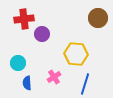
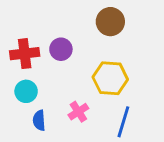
brown circle: (98, 18) -> (110, 22), moved
red cross: (24, 19) -> (25, 54), moved

